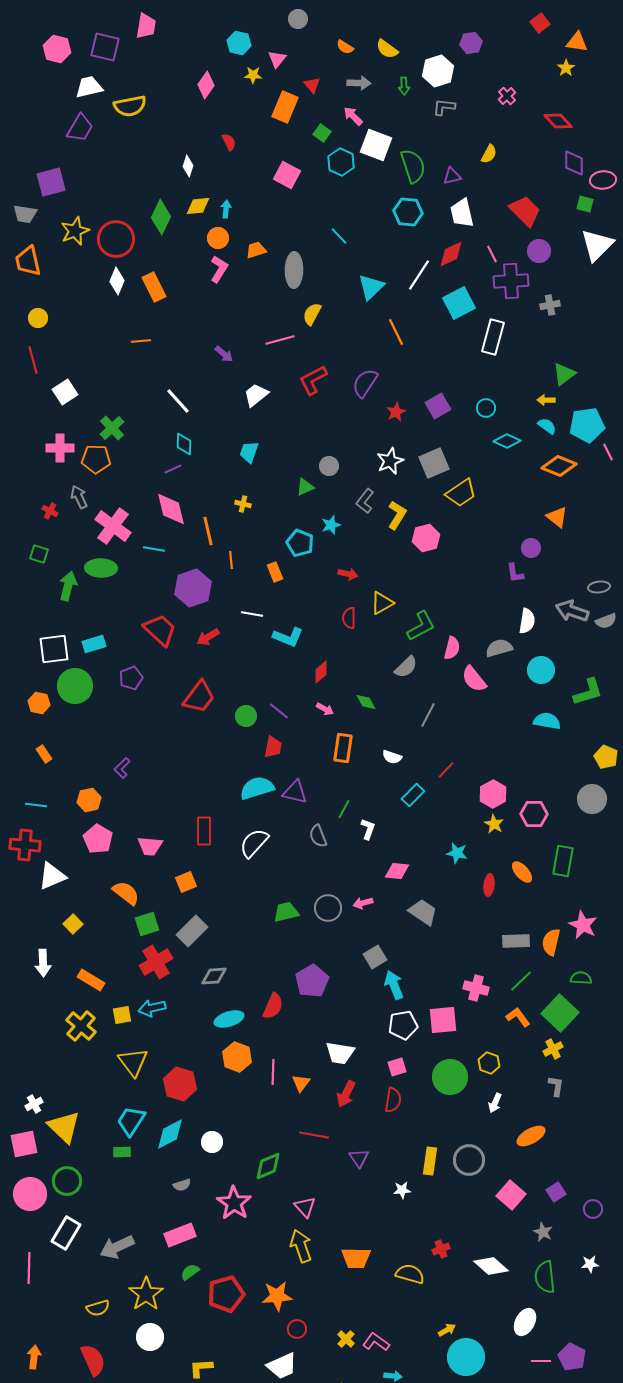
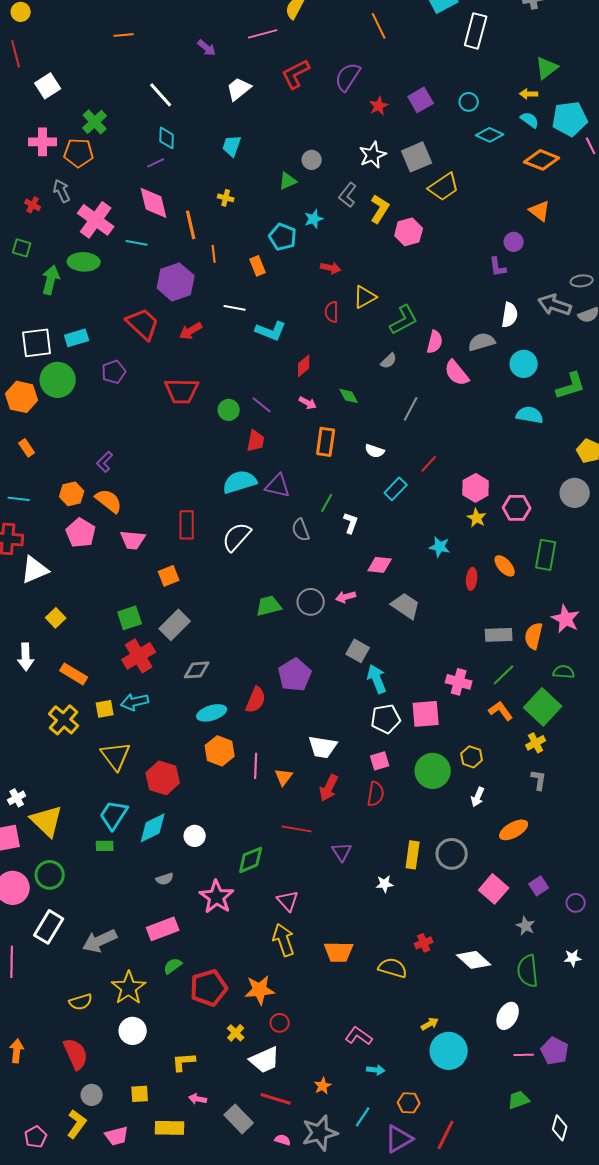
gray semicircle: (406, 667) -> (389, 361), size x0.7
red trapezoid: (199, 697) -> (182, 391), turned 54
orange hexagon: (39, 703) -> (22, 397), size x1.4
orange semicircle: (126, 893) -> (109, 501), moved
gray square: (375, 957) -> (358, 651), turned -30
yellow cross: (346, 1339) -> (236, 1033), moved

